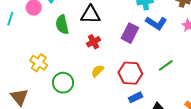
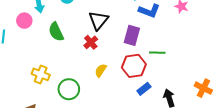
black triangle: (91, 15) -> (98, 20), moved, turned -40
purple rectangle: (130, 33) -> (132, 35), moved
green line: (166, 65) -> (157, 53), moved, turned 49

